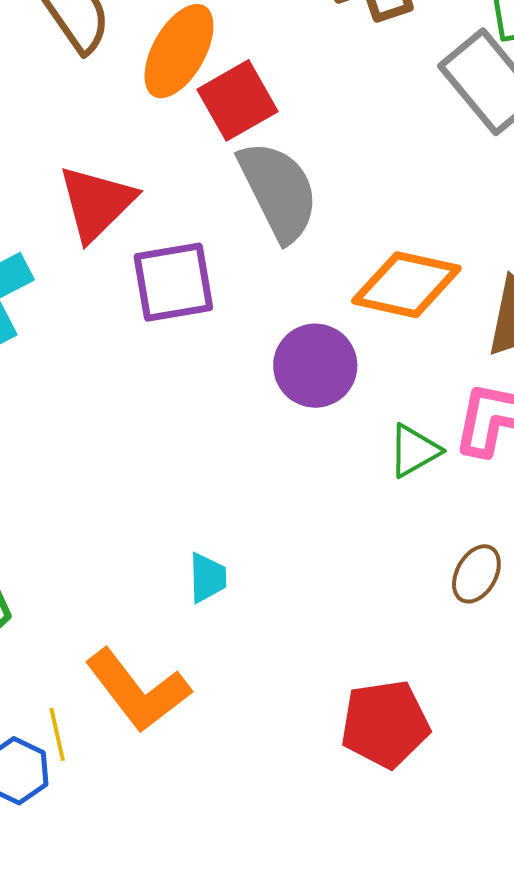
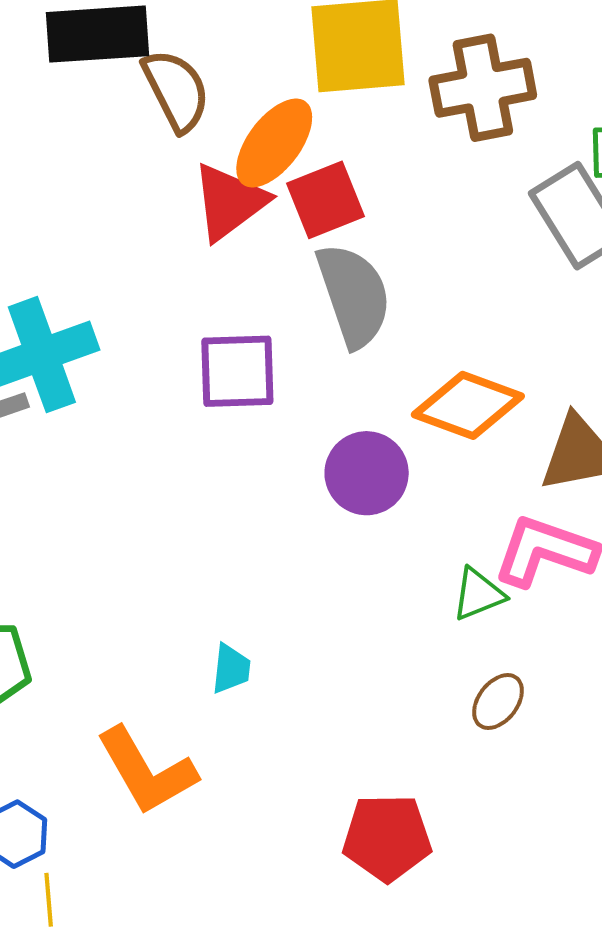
red triangle: (97, 203) -> (230, 202), moved
green triangle: (414, 451) -> (478, 594), moved
yellow line: (57, 734) -> (49, 900), moved

